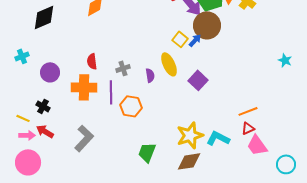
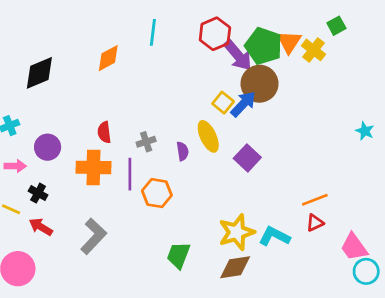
blue arrow: (195, 40) -> (243, 104), size x1.5
pink arrow: (27, 135) -> (15, 166), moved
pink trapezoid: (257, 145) -> (354, 247), moved

